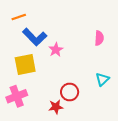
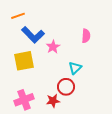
pink semicircle: (99, 38) -> (86, 36), moved
cyan triangle: (102, 79) -> (75, 68), moved
pink cross: (17, 96) -> (24, 100), moved

